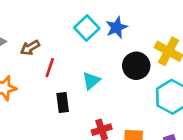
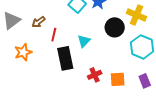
black rectangle: (63, 103) -> (65, 58), size x1.6

